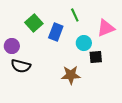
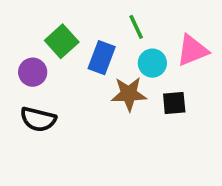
cyan circle: (84, 43) -> (152, 63), moved
purple circle: (12, 46) -> (33, 72), moved
brown star: (71, 75) -> (129, 94), moved

